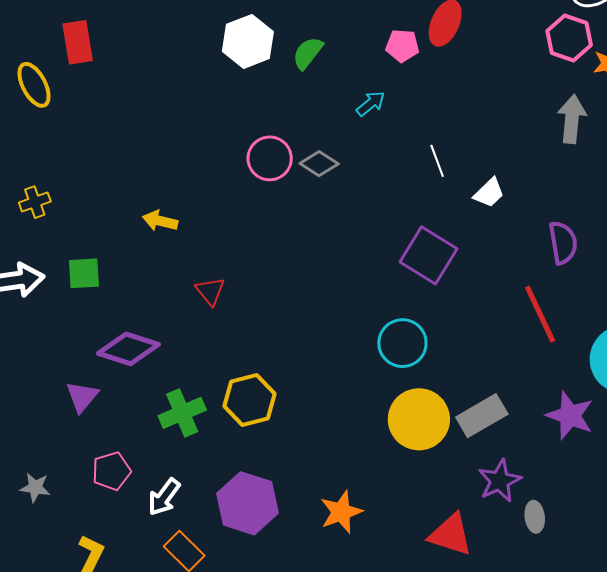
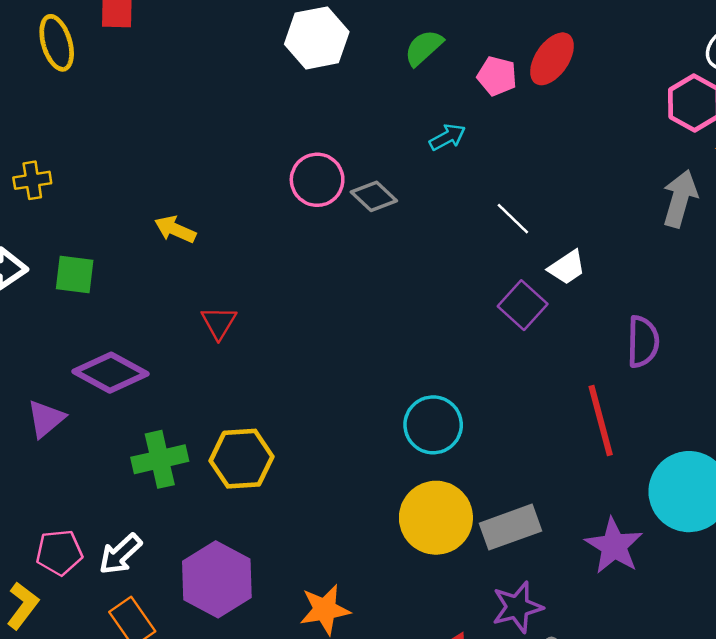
green semicircle: (308, 53) -> (424, 48), moved
white line: (437, 161) -> (513, 219), turned -36
purple square: (428, 255) -> (523, 305), moved, size x0.7
pink pentagon: (111, 471) -> (59, 552), moved

